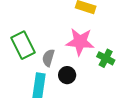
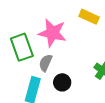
pink star: (80, 42) -> (52, 33), moved

